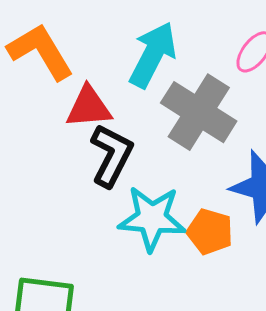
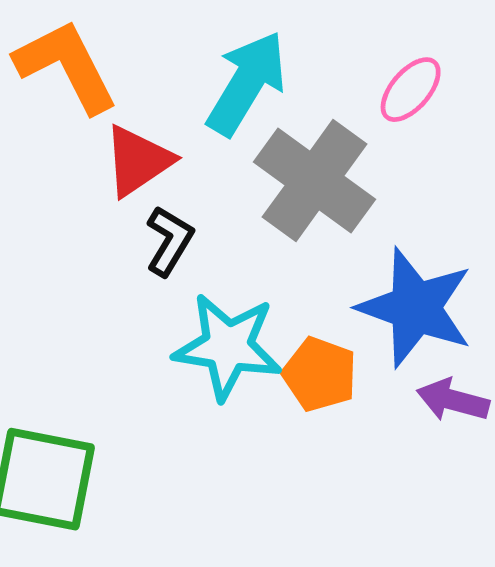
red triangle: (89, 107) -> (138, 161), turned -33
black L-shape: (111, 155) -> (169, 241), size x0.7

